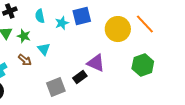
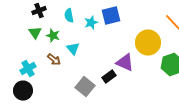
yellow circle: (118, 29) -> (148, 43), moved
gray square: (56, 87) -> (85, 87), turned -30

